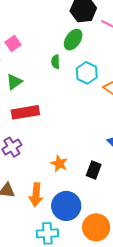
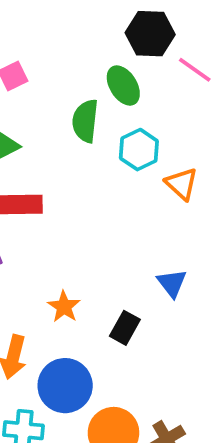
green ellipse: (73, 40) -> (123, 85), turned -75
green semicircle: (55, 62) -> (85, 121), size x1.6

